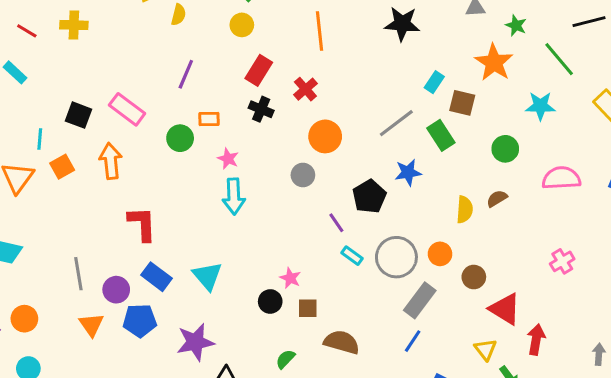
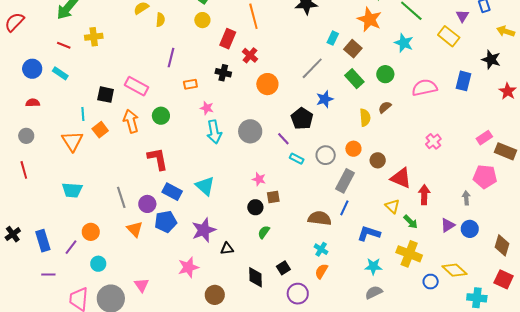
red rectangle: (259, 70) -> (228, 39), moved
brown square: (462, 103) -> (353, 49), turned 36
cyan star: (540, 106) -> (404, 43), turned 30
green rectangle: (441, 135) -> (354, 79), moved
green circle: (180, 138) -> (161, 116), moved
gray circle: (303, 175) -> (250, 131), moved, size x1.5
gray circle: (396, 257) -> (326, 155), size x0.7
black circle: (270, 301) -> (255, 207), moved
brown semicircle: (342, 342) -> (320, 218), moved

